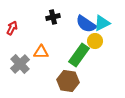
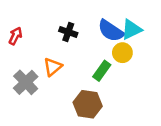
black cross: (53, 17) -> (68, 32), moved, turned 32
orange triangle: (41, 52) -> (53, 67), turned -42
green rectangle: (79, 55) -> (102, 71), size x0.7

